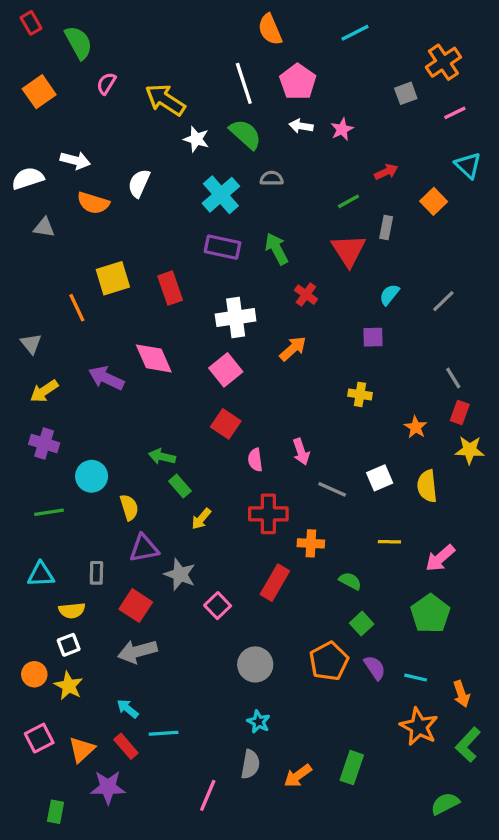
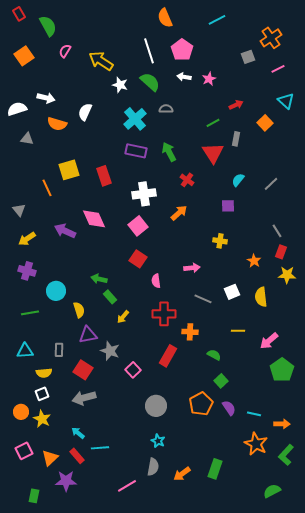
pink arrow: (301, 452) -> (192, 268), moved, turned -77
green pentagon: (430, 614) -> (282, 370), moved
orange arrow: (461, 694) -> (282, 424), turned -70
pink line: (208, 795) -> (127, 486), turned 36

